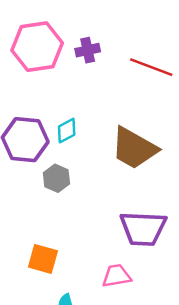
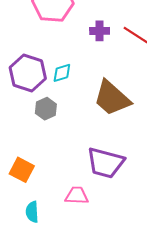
purple cross: (88, 50) -> (100, 31), moved

